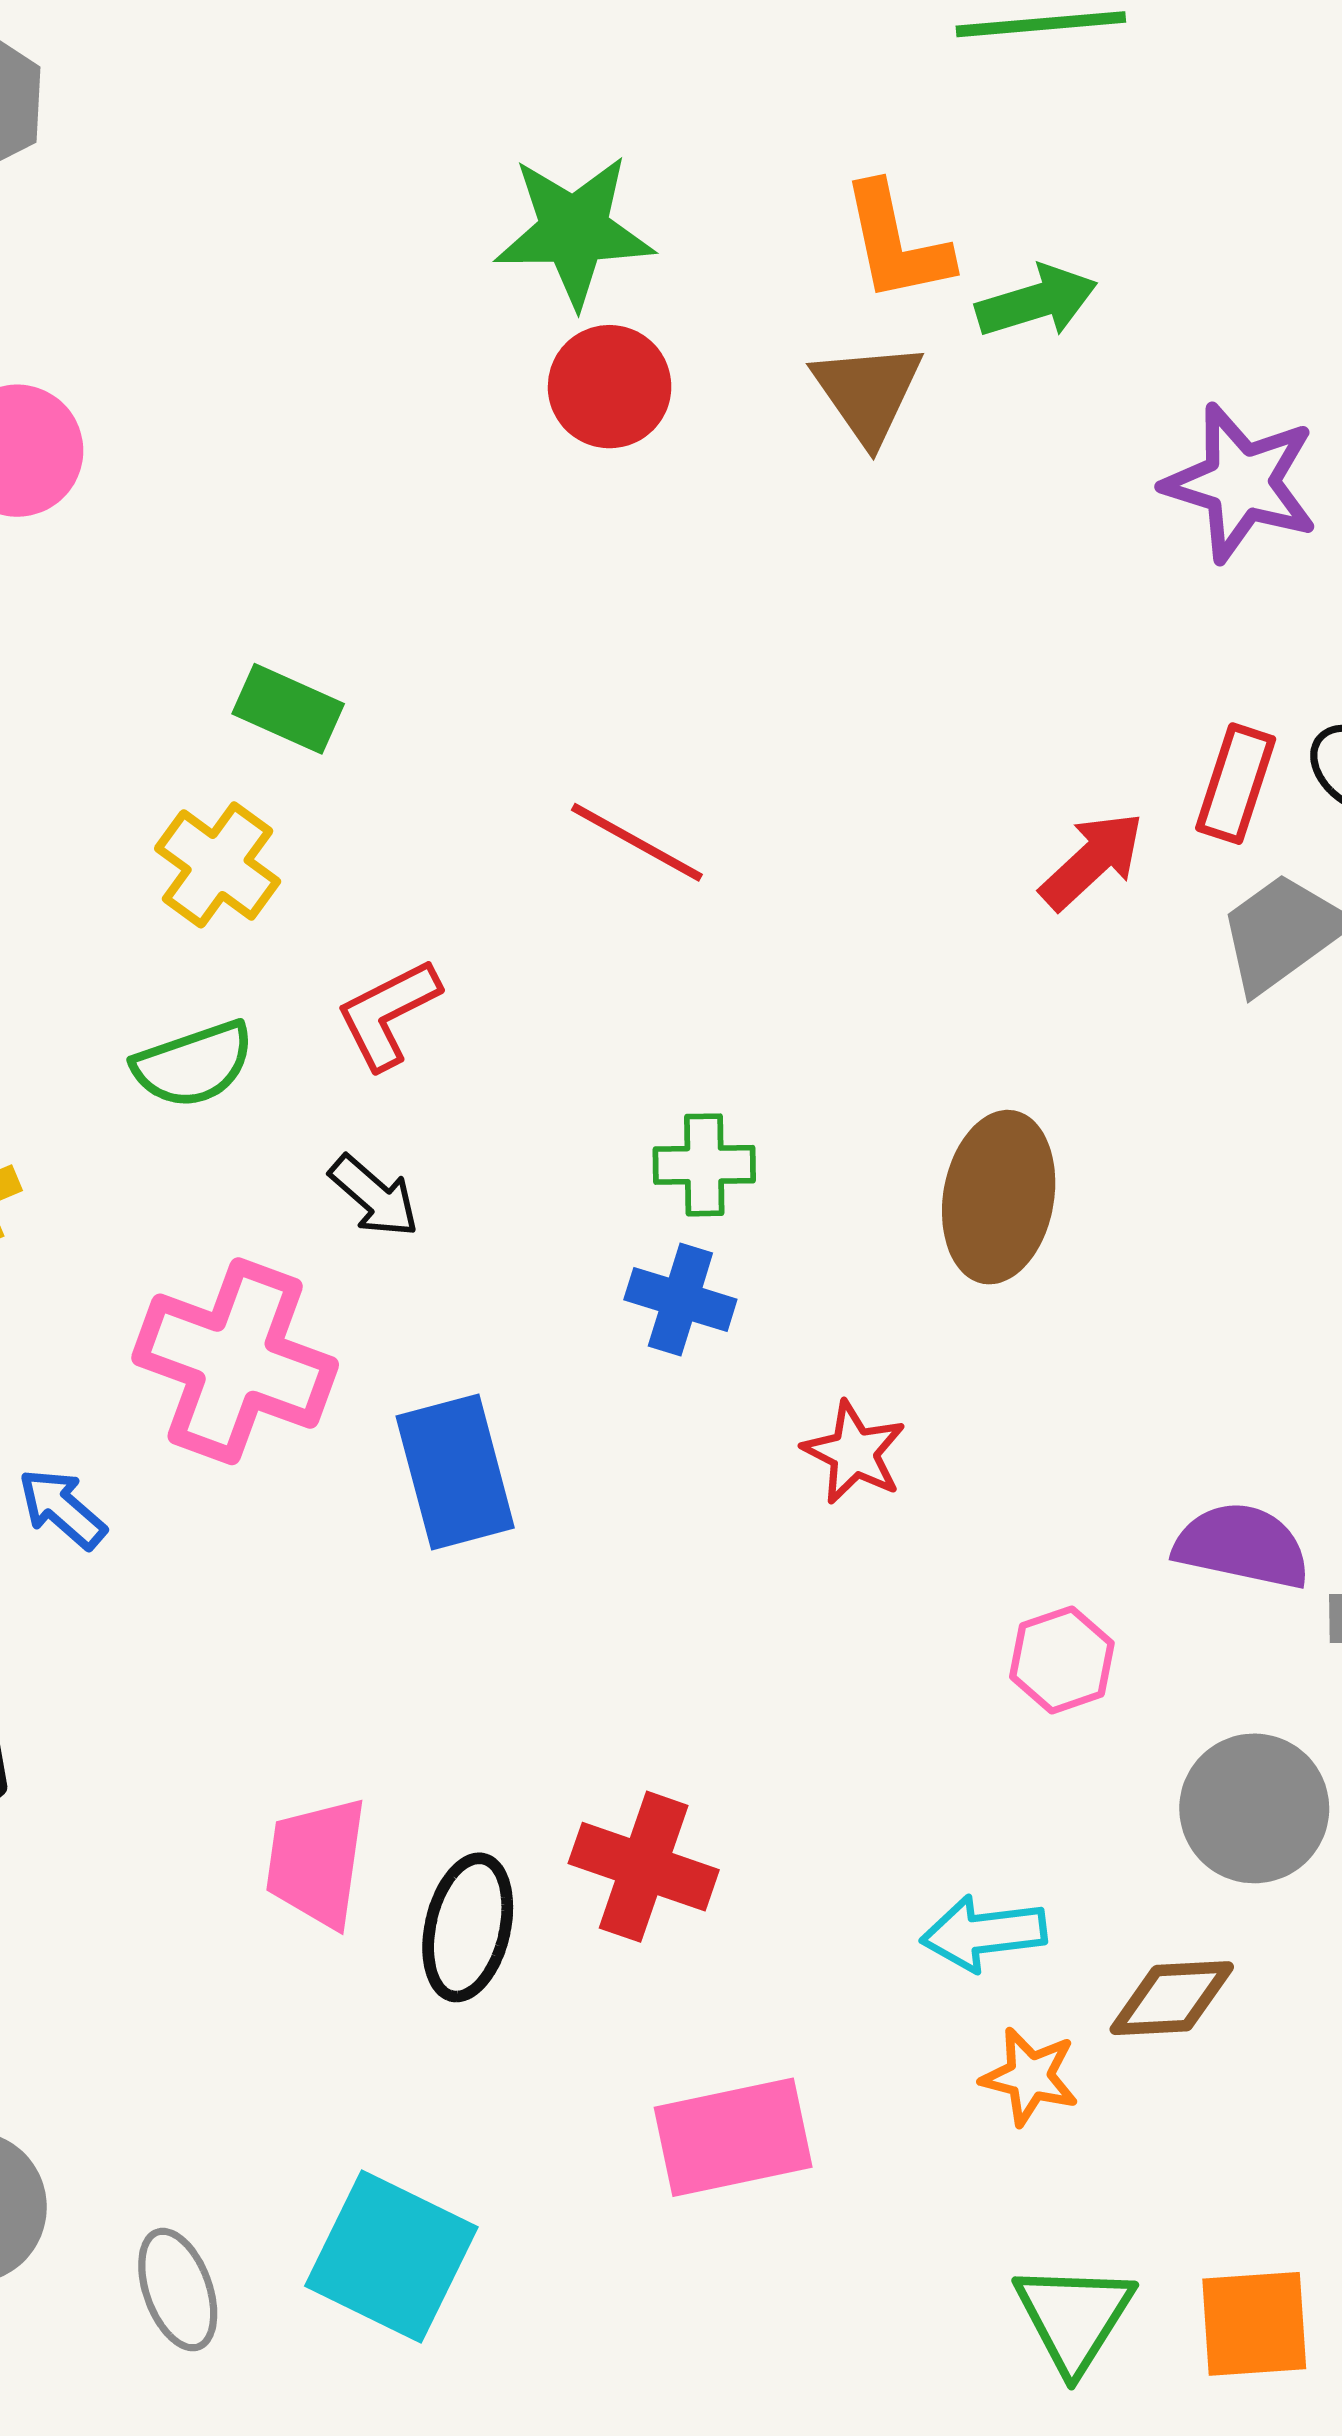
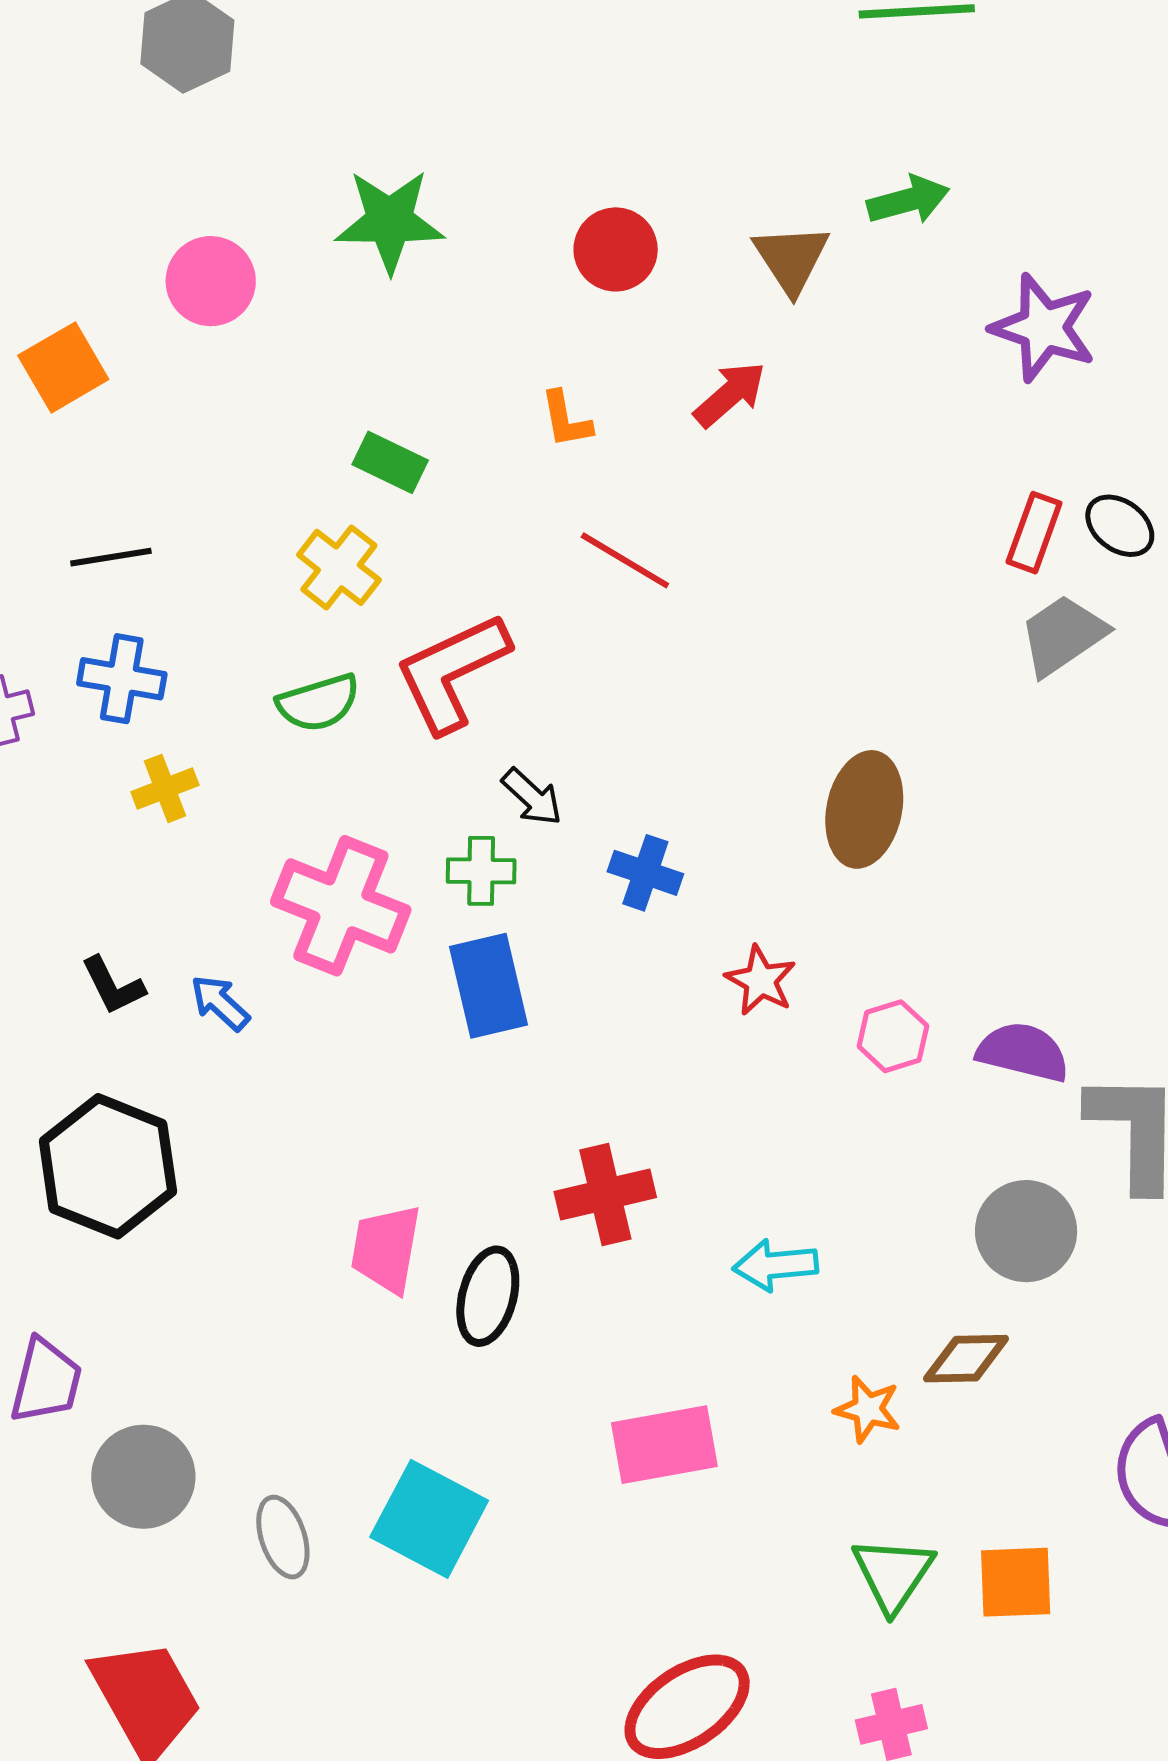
green star: (574, 231) -> (390, 221), moved
orange L-shape: (896, 243) -> (566, 419), moved, size x0.7
red arrow: (1092, 861) -> (730, 394), moved
red L-shape: (388, 1014) -> (452, 672), size x1.6
green cross: (704, 1165) -> (481, 871), moved
black arrow: (374, 1196) -> (532, 797), moved
pink hexagon: (1062, 1660) -> (893, 1036), moved
red cross: (644, 1867) -> (605, 1195), moved, turned -34
cyan arrow: (984, 1933) -> (776, 1265), moved

